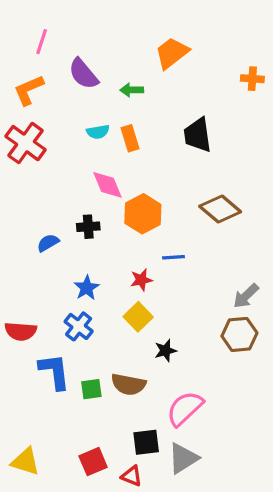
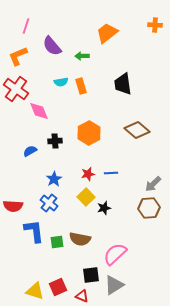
orange cross: (252, 79) -> (155, 25), moved
pink diamond: (108, 185) -> (39, 111), moved
blue line: (174, 257) -> (111, 173), moved
black star: (165, 351) -> (104, 208), moved
yellow triangle: (25, 462) -> (35, 291), moved

